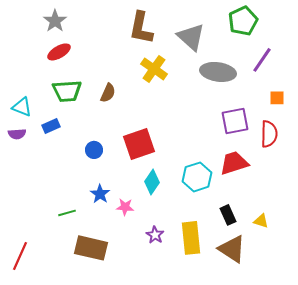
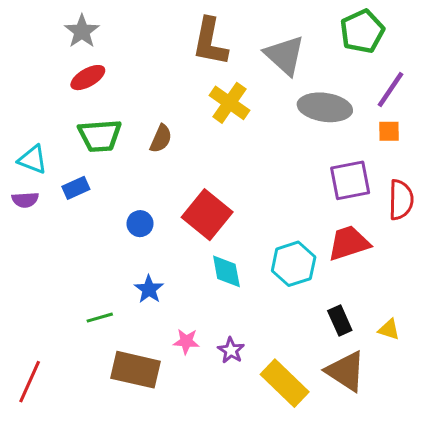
orange square: (277, 98) -> (389, 131), moved
red square: (139, 144) -> (207, 215), turned -32
cyan diamond: (152, 182) -> (226, 271), turned -45
pink star: (125, 207) -> (186, 341), moved
yellow rectangle: (191, 238) -> (285, 383), moved, turned -40

